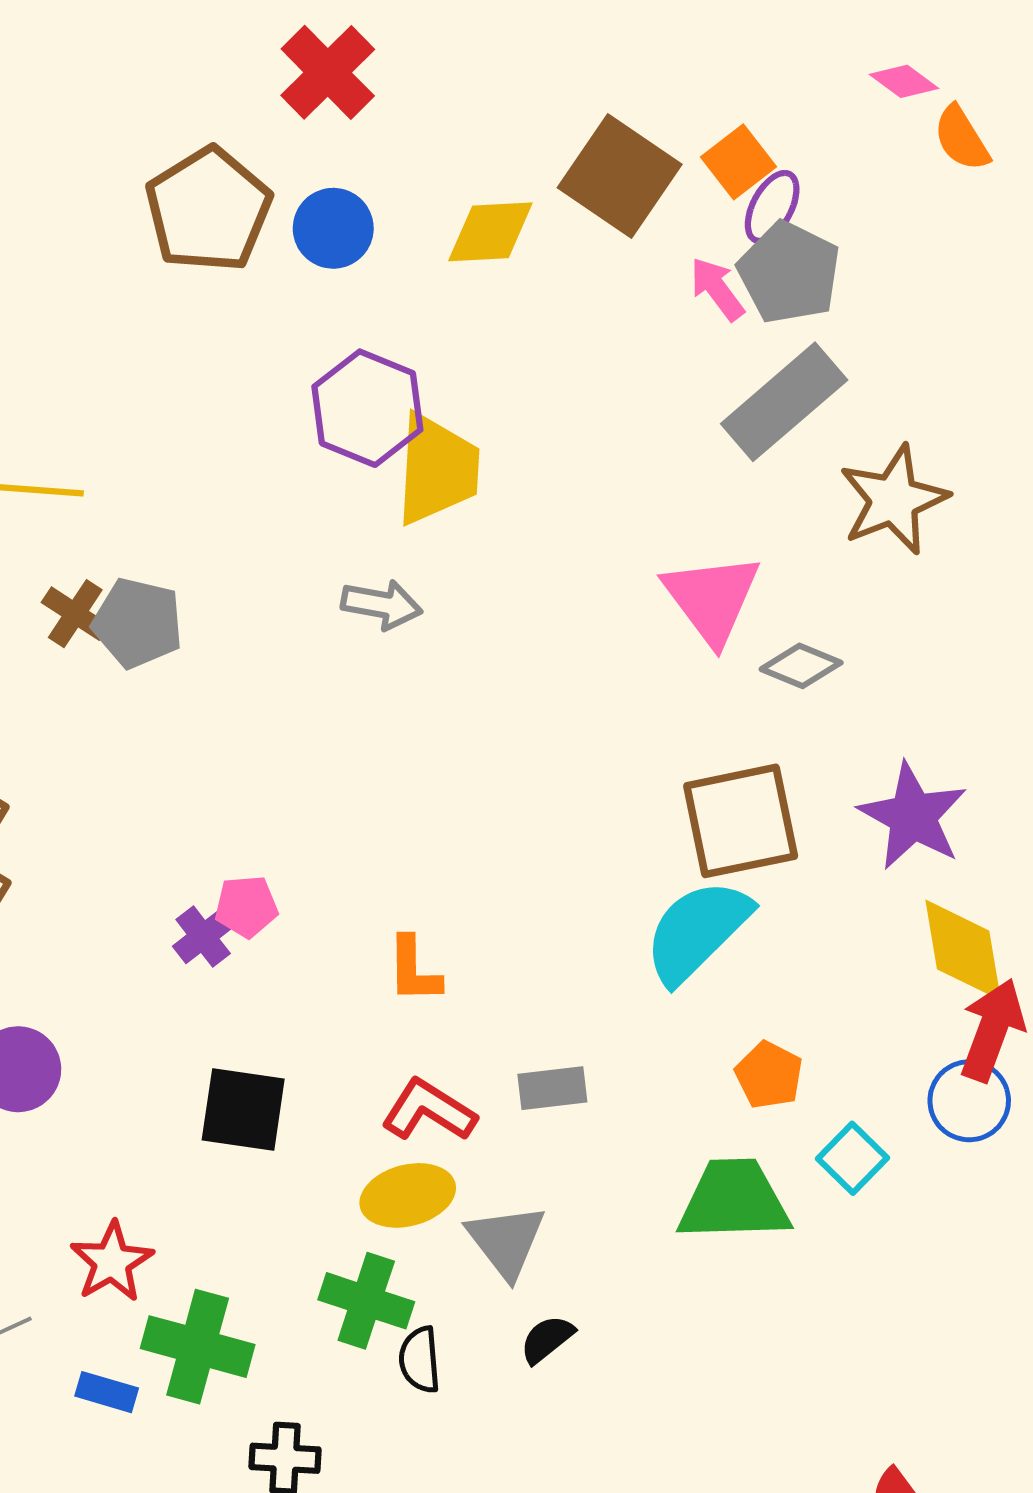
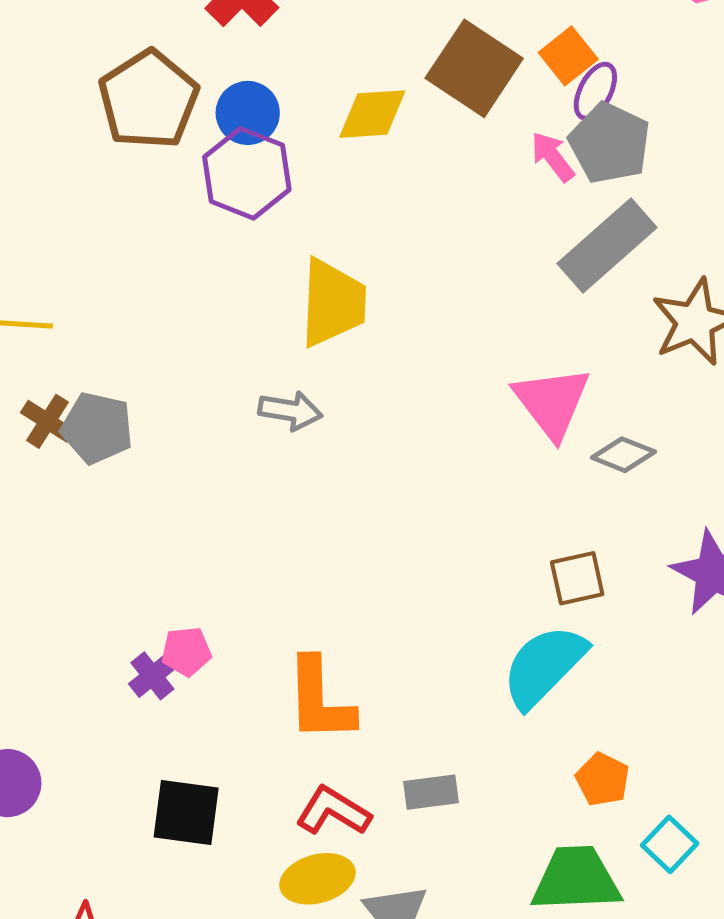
purple hexagon: (367, 408) -> (247, 173), moved
brown square: (741, 821) -> (577, 578), size x0.6
orange L-shape: (414, 970) -> (320, 700), size x1.6

